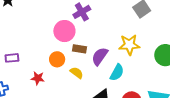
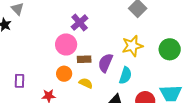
purple rectangle: (12, 58) -> (20, 81), turned -72

